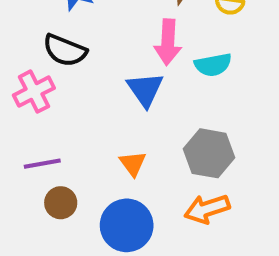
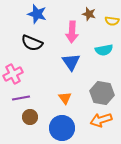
pink arrow: (168, 42) -> (72, 32), moved
pink cross: (34, 92) -> (13, 74), moved

